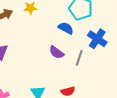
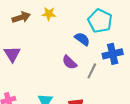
blue cross: (97, 39) -> (113, 54), turned 36

